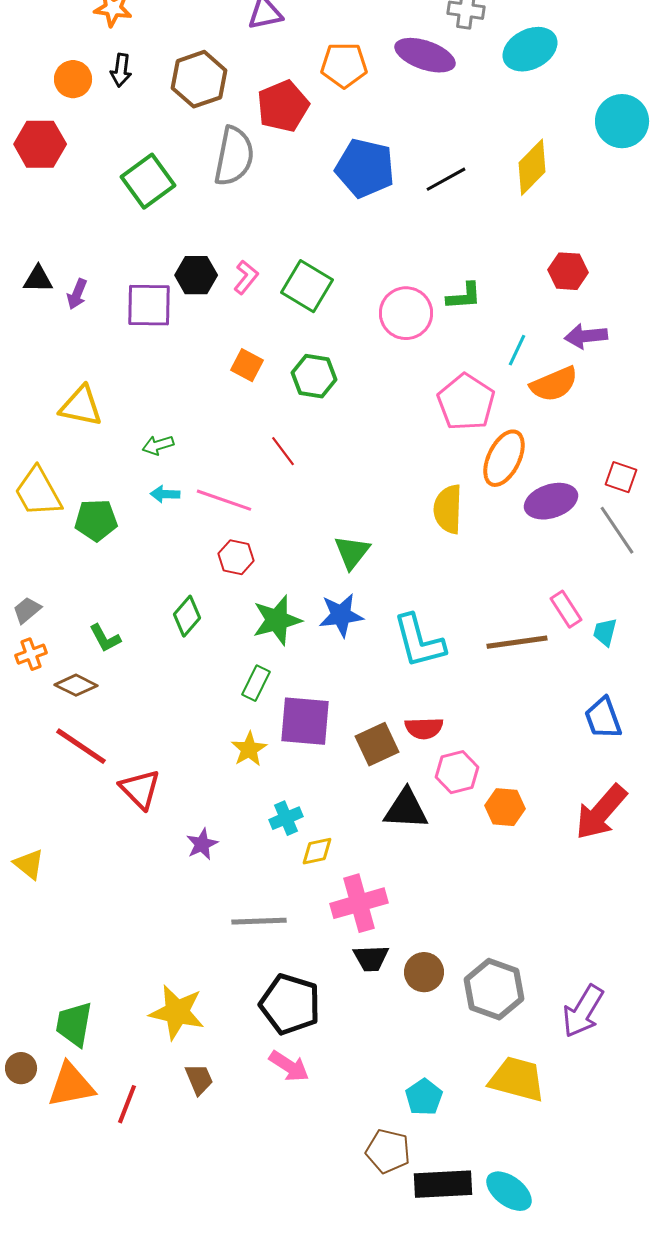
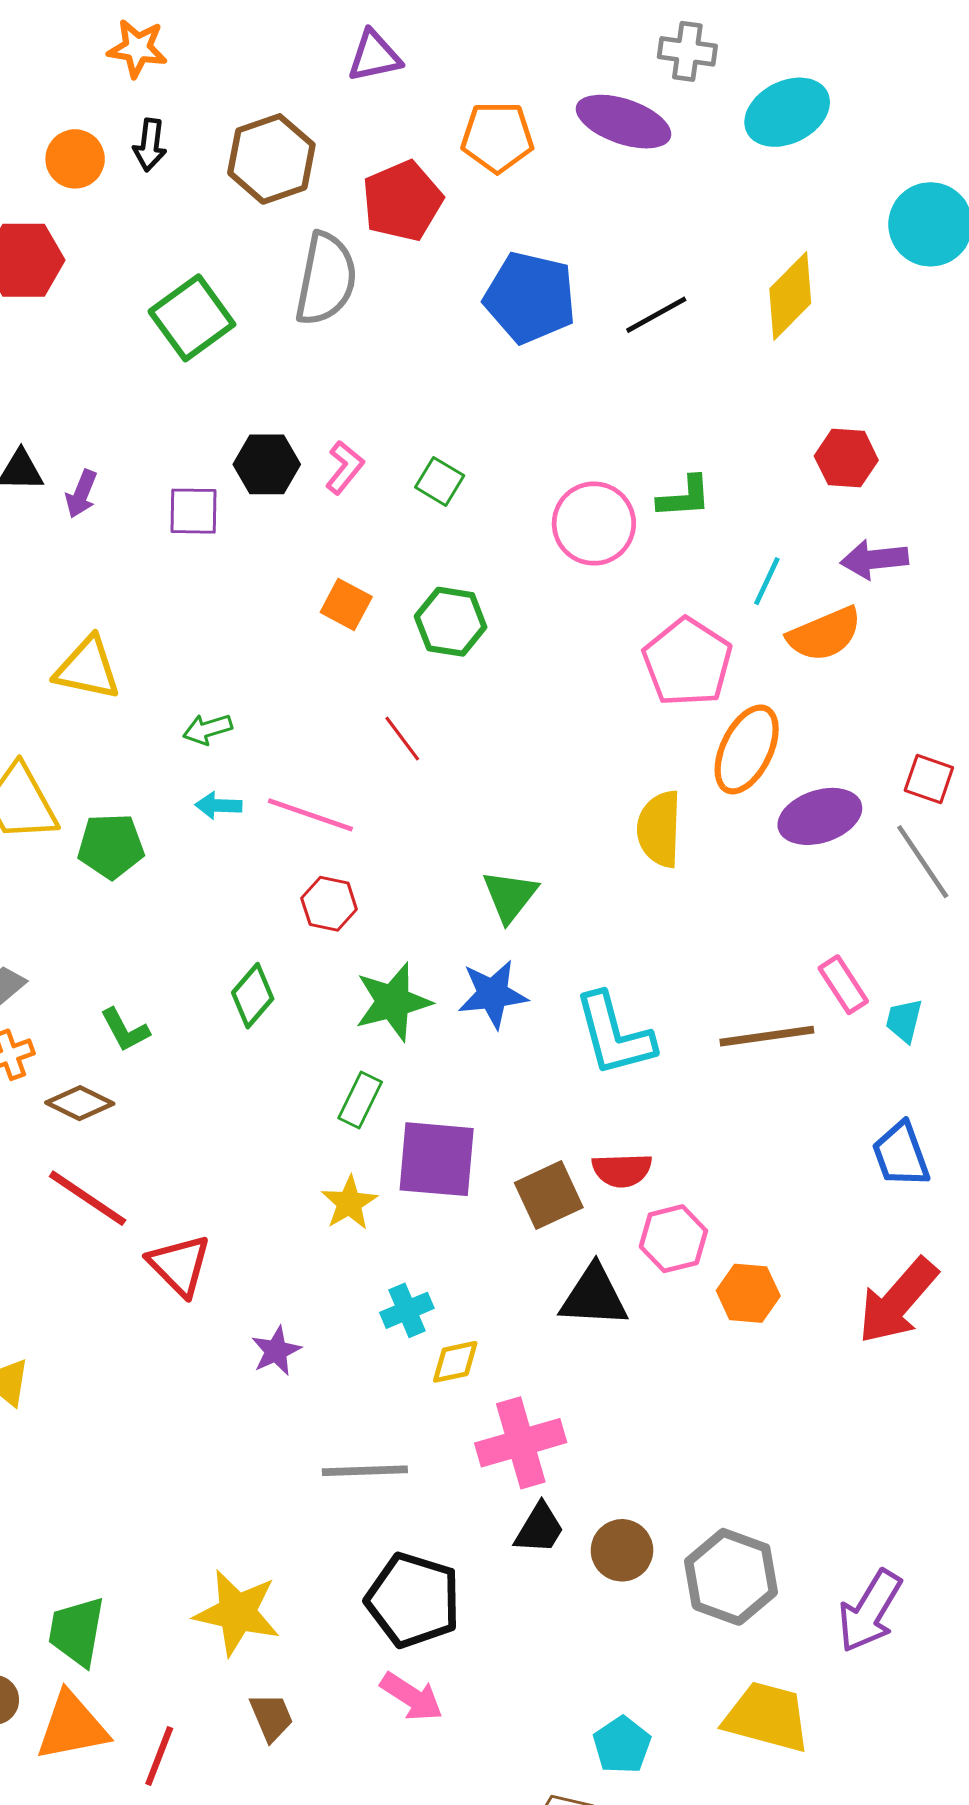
green square: (307, 286) -> (440, 481), size x0.6
purple square: (149, 305) -> (193, 511), size x0.7
black trapezoid: (371, 958) -> (539, 1528), turned -57

